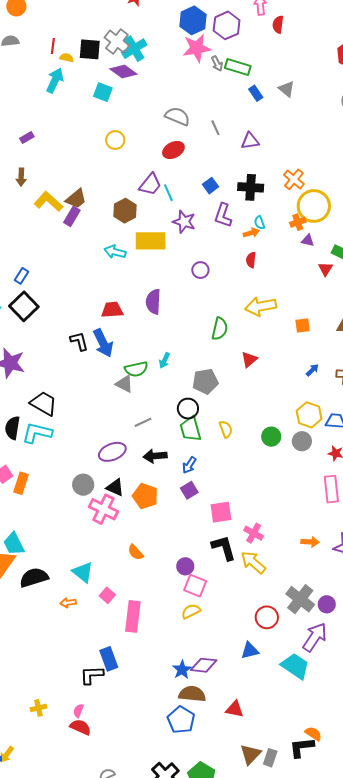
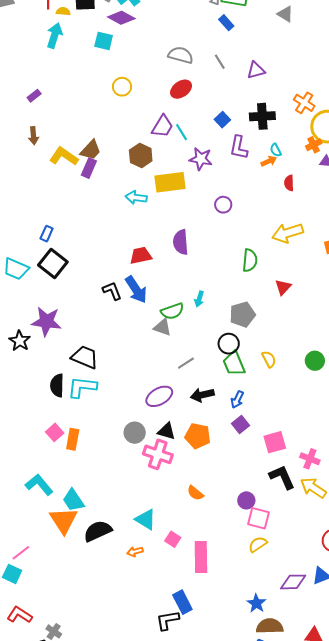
blue rectangle: (256, 93) -> (226, 23), moved
red semicircle: (251, 260) -> (289, 183), moved
purple diamond: (204, 665) -> (293, 582), moved

